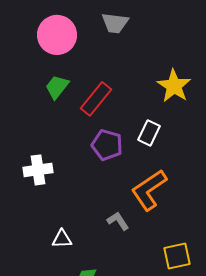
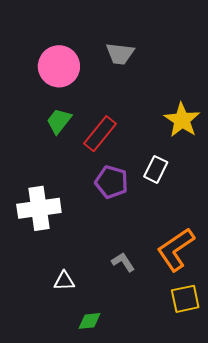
white cross: (38, 170) -> (39, 208), size x1.4
orange L-shape: (149, 190) -> (176, 249), moved

